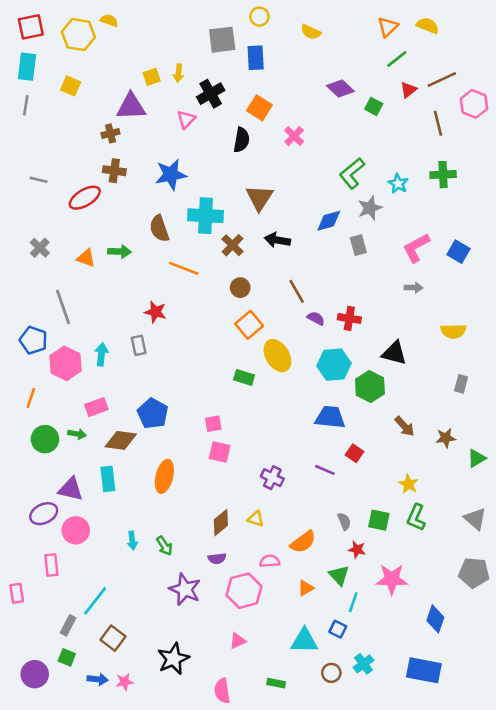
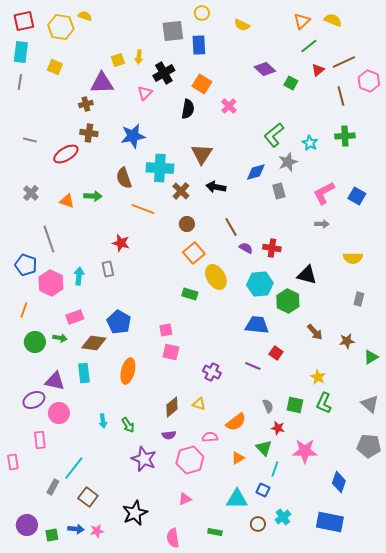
green square: (67, 657) -> (52, 535), moved, turned -32

